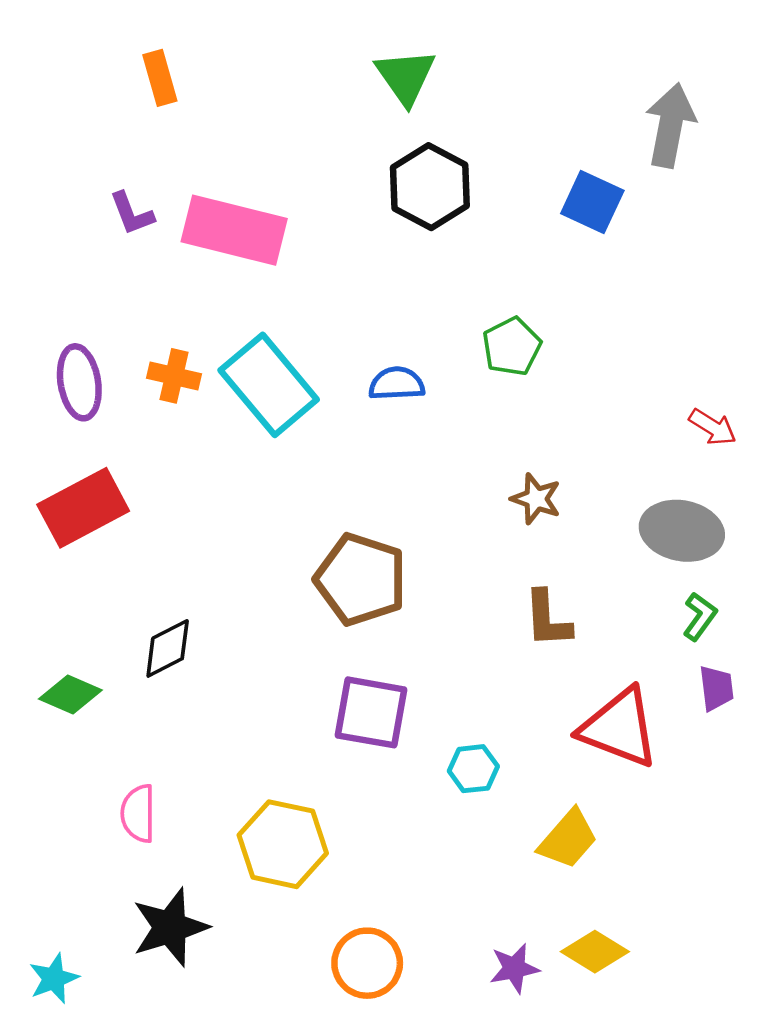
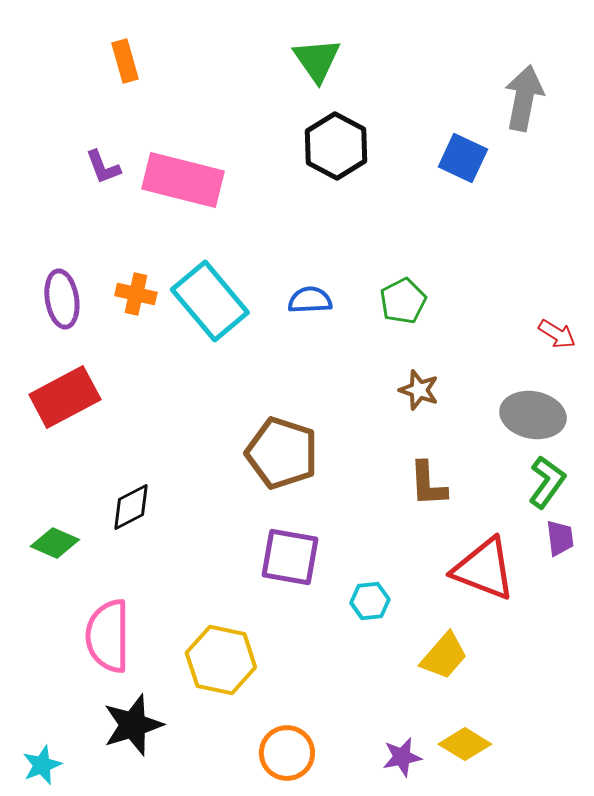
green pentagon: (512, 347) -> (403, 301), moved
green L-shape: (700, 616) -> (547, 482), size x1.4
pink semicircle: (138, 813) -> (108, 636), size x1.6

